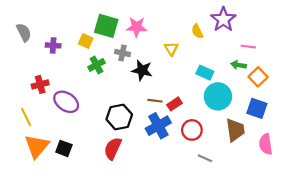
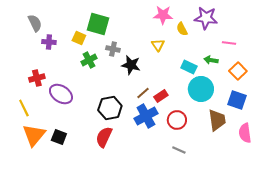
purple star: (223, 19) -> (206, 18), turned -30
pink star: (137, 27) -> (163, 15), moved
gray semicircle: (24, 32) -> (35, 23), moved
green arrow: (239, 65) -> (211, 60), moved
brown line: (155, 101) -> (143, 93), turned -48
gray line: (205, 158) -> (179, 150), moved

